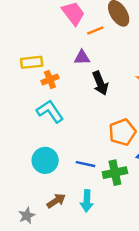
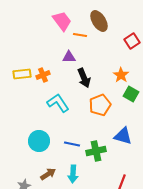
orange line: (95, 30) -> (80, 35), turned 32
yellow rectangle: (32, 62) -> (22, 74), moved
cyan L-shape: (50, 111) -> (58, 103), moved
orange pentagon: (122, 132) -> (100, 105), moved

